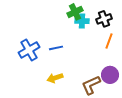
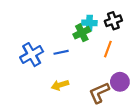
green cross: (75, 12) -> (82, 33), moved
orange line: (109, 41) -> (108, 49), moved

